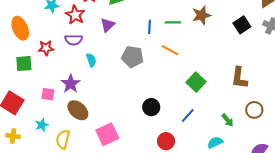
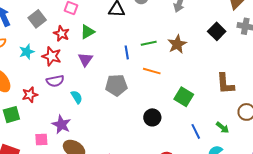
brown star: (201, 15) -> (177, 44), moved
black circle: (151, 107) -> (152, 117), moved
blue line: (188, 116) -> (196, 131), moved, turned -56

